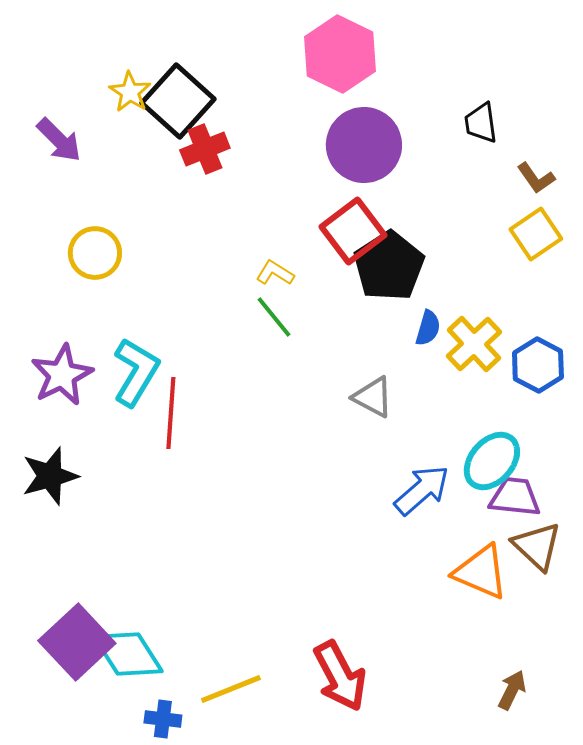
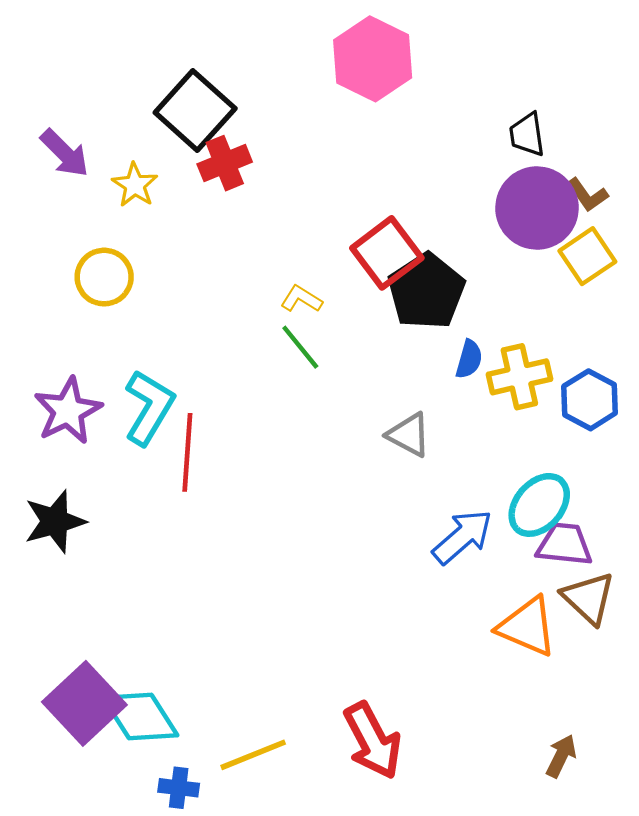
yellow star: (130, 92) -> (135, 185), moved
purple circle: (364, 145) -> (537, 208), moved
yellow cross: (474, 344) -> (519, 377), turned 30

